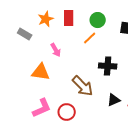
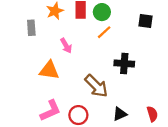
green circle: (98, 20) -> (102, 12), moved
gray rectangle: (25, 34) -> (31, 28), turned 56
black triangle: (114, 100) -> (120, 114), moved

